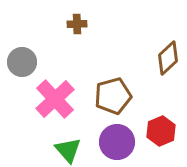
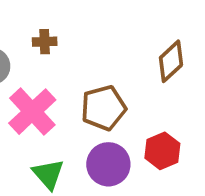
brown cross: (77, 24) -> (45, 42), moved

